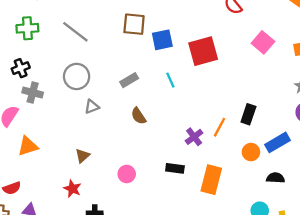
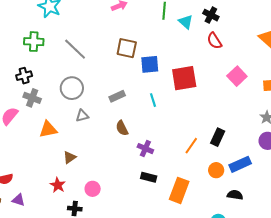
purple cross: (194, 137) -> (145, 149), moved, turned -35
orange triangle: (28, 146) -> (48, 129), moved
pink circle: (127, 174) -> (93, 189), moved

